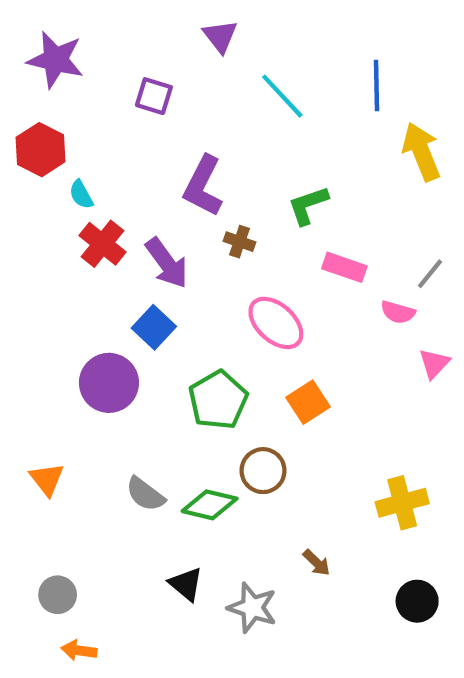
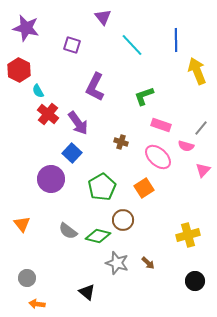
brown cross: (239, 242) -> (121, 142), moved
pink ellipse: (276, 323) -> (158, 157), moved
black triangle: (186, 584) -> (87, 292), moved
gray star: (252, 608) -> (117, 263), moved

